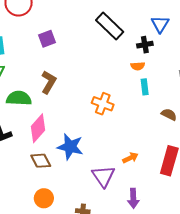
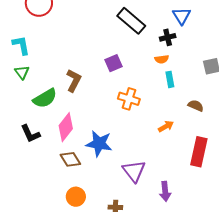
purple square: (47, 39) -> (113, 63), moved
green semicircle: (19, 98) -> (45, 98), turned 150
orange arrow: (130, 158) -> (166, 126), moved

